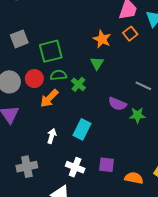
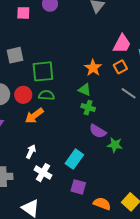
green triangle: (97, 63) -> (85, 90), turned -48
green cross: (78, 84) -> (88, 108), moved, turned -32
gray line: (143, 86) -> (129, 93), moved
cyan rectangle: (82, 129) -> (74, 159), moved
white cross: (75, 167) -> (43, 173), moved

